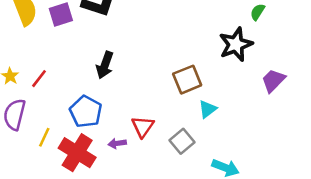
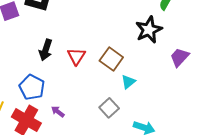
brown square: (187, 80) -> (111, 59), turned -30
red triangle: (143, 127) -> (76, 56), moved
purple arrow: (117, 143) -> (58, 112), turned 48

